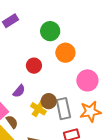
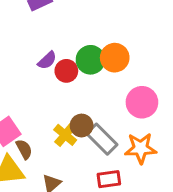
green circle: (50, 31) -> (90, 60), moved
purple semicircle: (19, 91) -> (47, 60), moved
gray rectangle: (63, 109) -> (102, 139), turned -40

